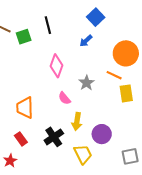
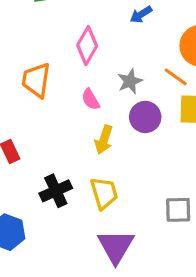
orange trapezoid: (25, 108) -> (36, 80), moved
purple circle: (102, 134) -> (145, 117), moved
black cross: (54, 137) -> (56, 191), moved

